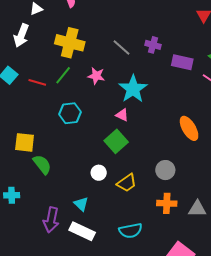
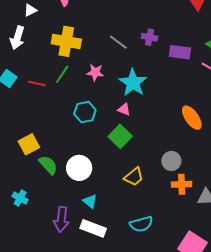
cyan hexagon: (70, 113) -> (85, 112), moved
yellow square: (25, 142) -> (29, 144), turned -30
white circle: (99, 173) -> (79, 168), moved, size x1.6
cyan cross: (12, 195) -> (20, 198), turned 35
orange cross: (167, 203) -> (182, 184), moved

